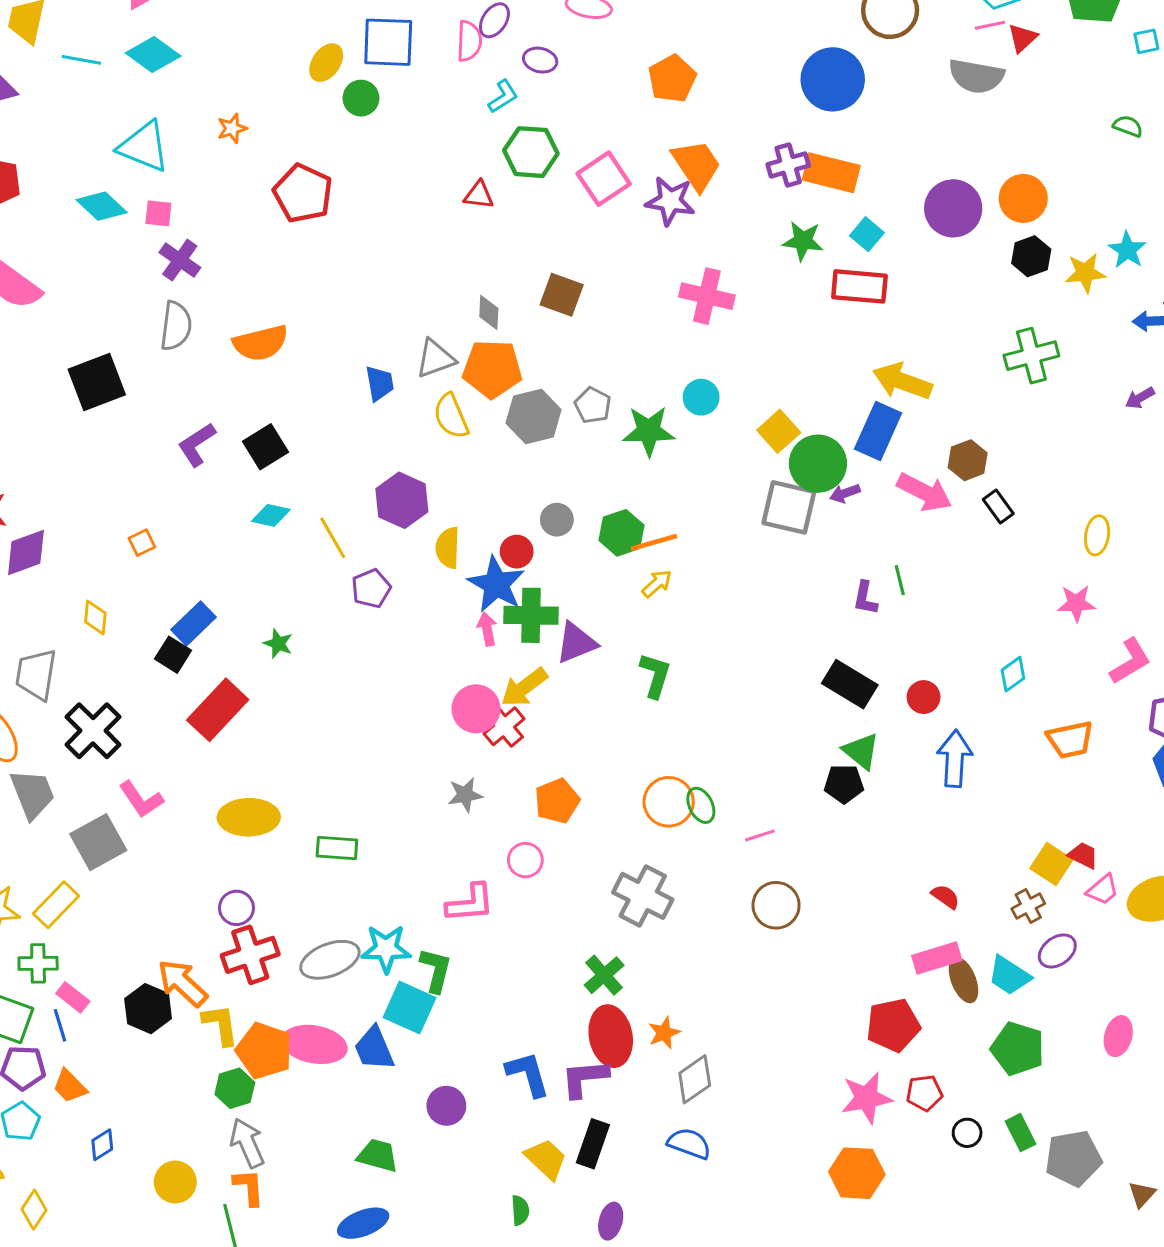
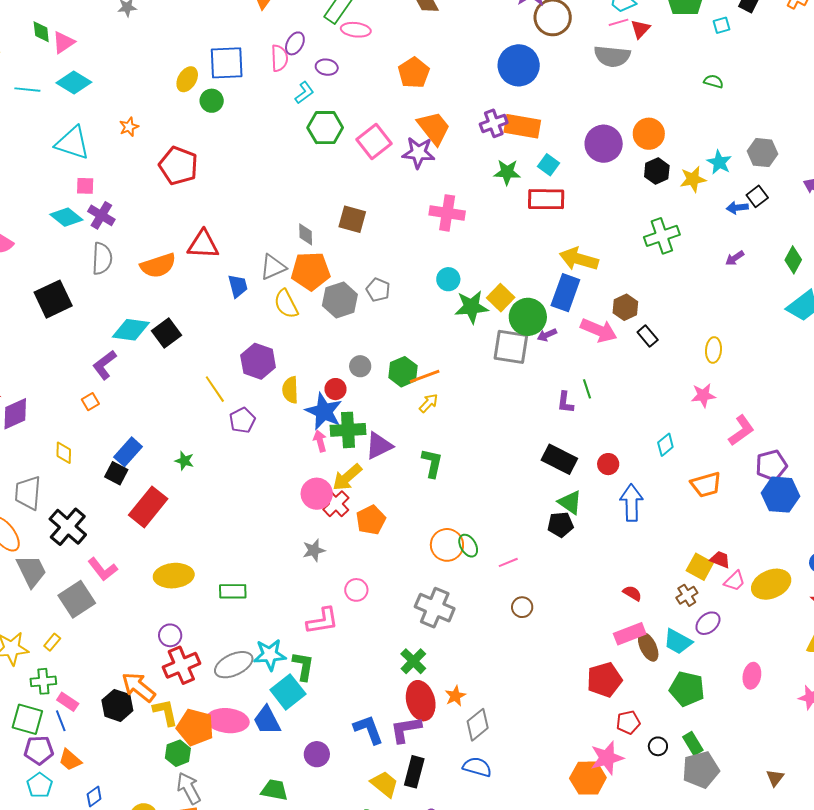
red triangle: (479, 195) -> (203, 244), moved, size x1.6
cyan diamond: (102, 206) -> (66, 217), moved
green star: (649, 431) -> (471, 307), moved
purple L-shape: (197, 444) -> (105, 365), moved
cyan diamond: (271, 515) -> (131, 330), moved, size x1.5
orange pentagon: (557, 801) -> (371, 520), moved
yellow rectangle: (56, 905) -> (52, 642), size x0.6
brown circle: (776, 905) -> (522, 607), size x0.7
cyan square: (409, 1008) -> (288, 692), turned 32
pink star: (867, 1098) -> (607, 758), moved
gray pentagon: (1073, 1158) -> (701, 770), moved

